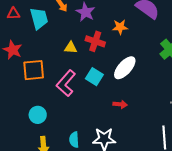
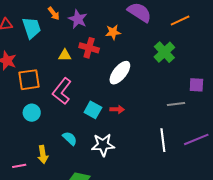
cyan square: (94, 77) -> (93, 110), moved
cyan circle: (38, 115) -> (32, 113), moved
cyan semicircle: (74, 140) -> (70, 138), moved, turned 140

